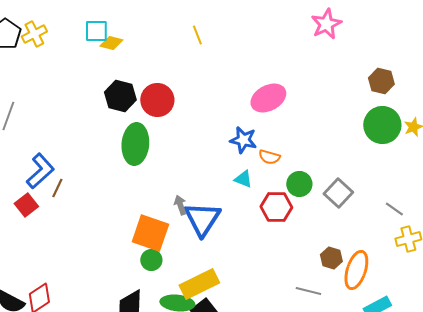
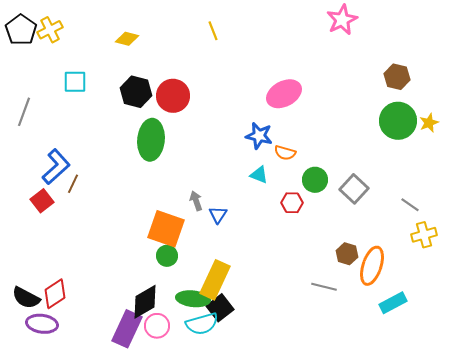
cyan square: (96, 31) -> (75, 82), moved
red hexagon: (276, 207) -> (292, 203), size x0.7
blue triangle: (202, 219) -> (218, 215), size x0.5
yellow rectangle: (199, 284) -> (215, 280), turned -39

